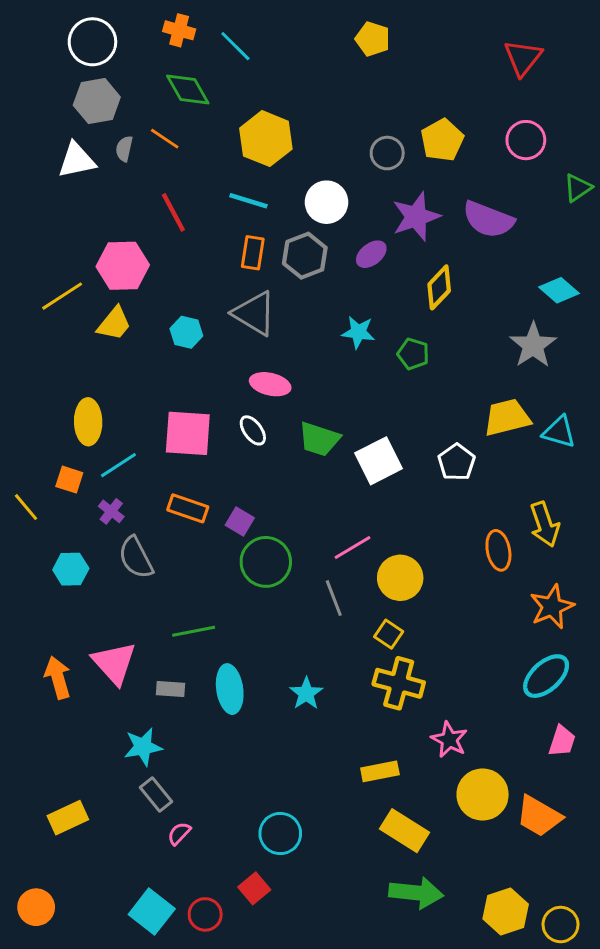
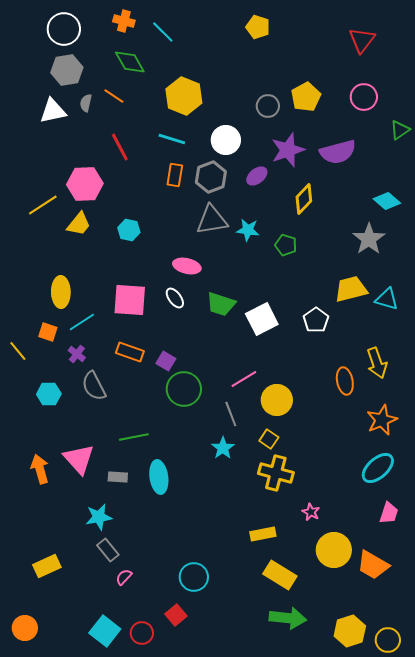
purple semicircle: (488, 220) -> (338, 152), turned -36
gray triangle: (254, 313) -> (212, 220), moved, turned -40
cyan star: (306, 693) -> (223, 448), moved
pink star: (449, 740) -> (311, 512), size x0.7

